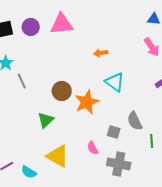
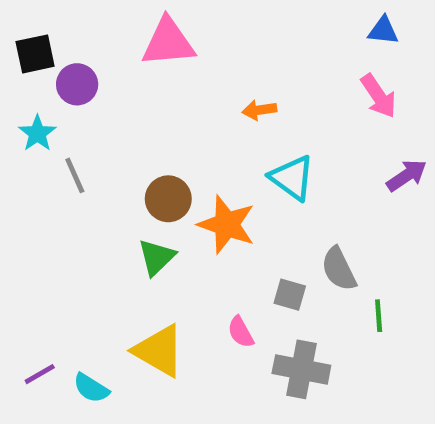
purple circle: (31, 27) -> (77, 84), moved
orange star: (87, 102) -> (227, 225), turned -30
green triangle: (46, 120) -> (157, 257), moved

